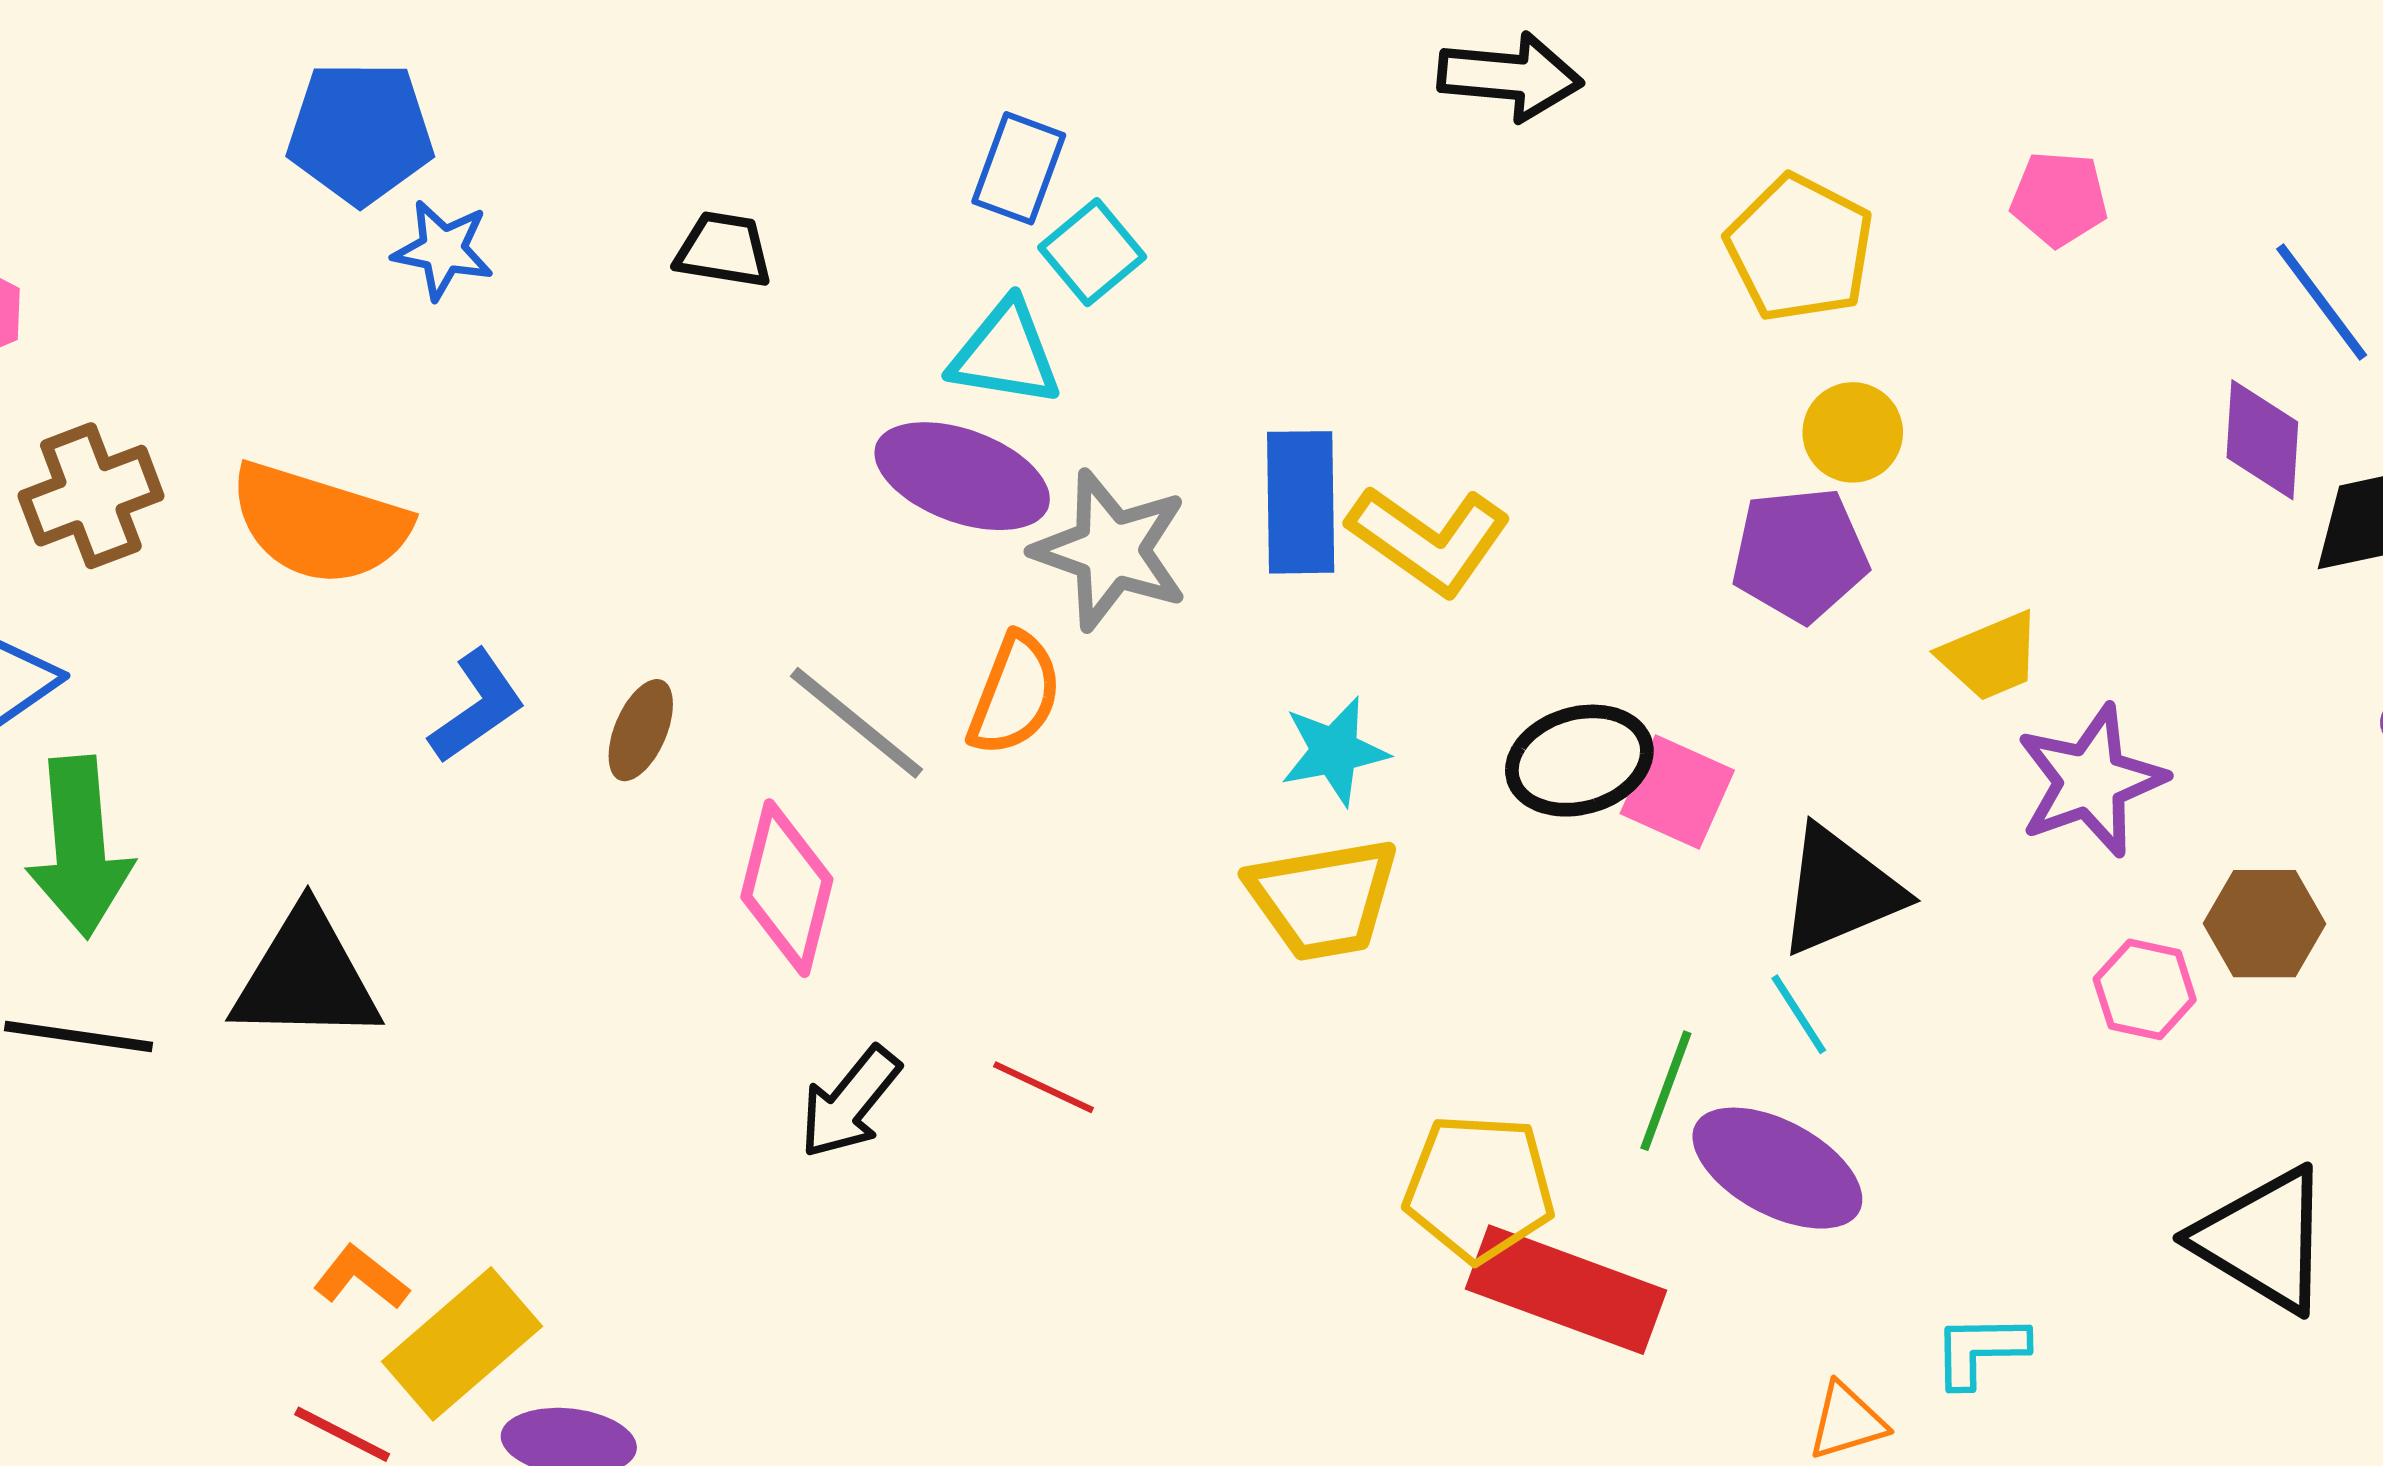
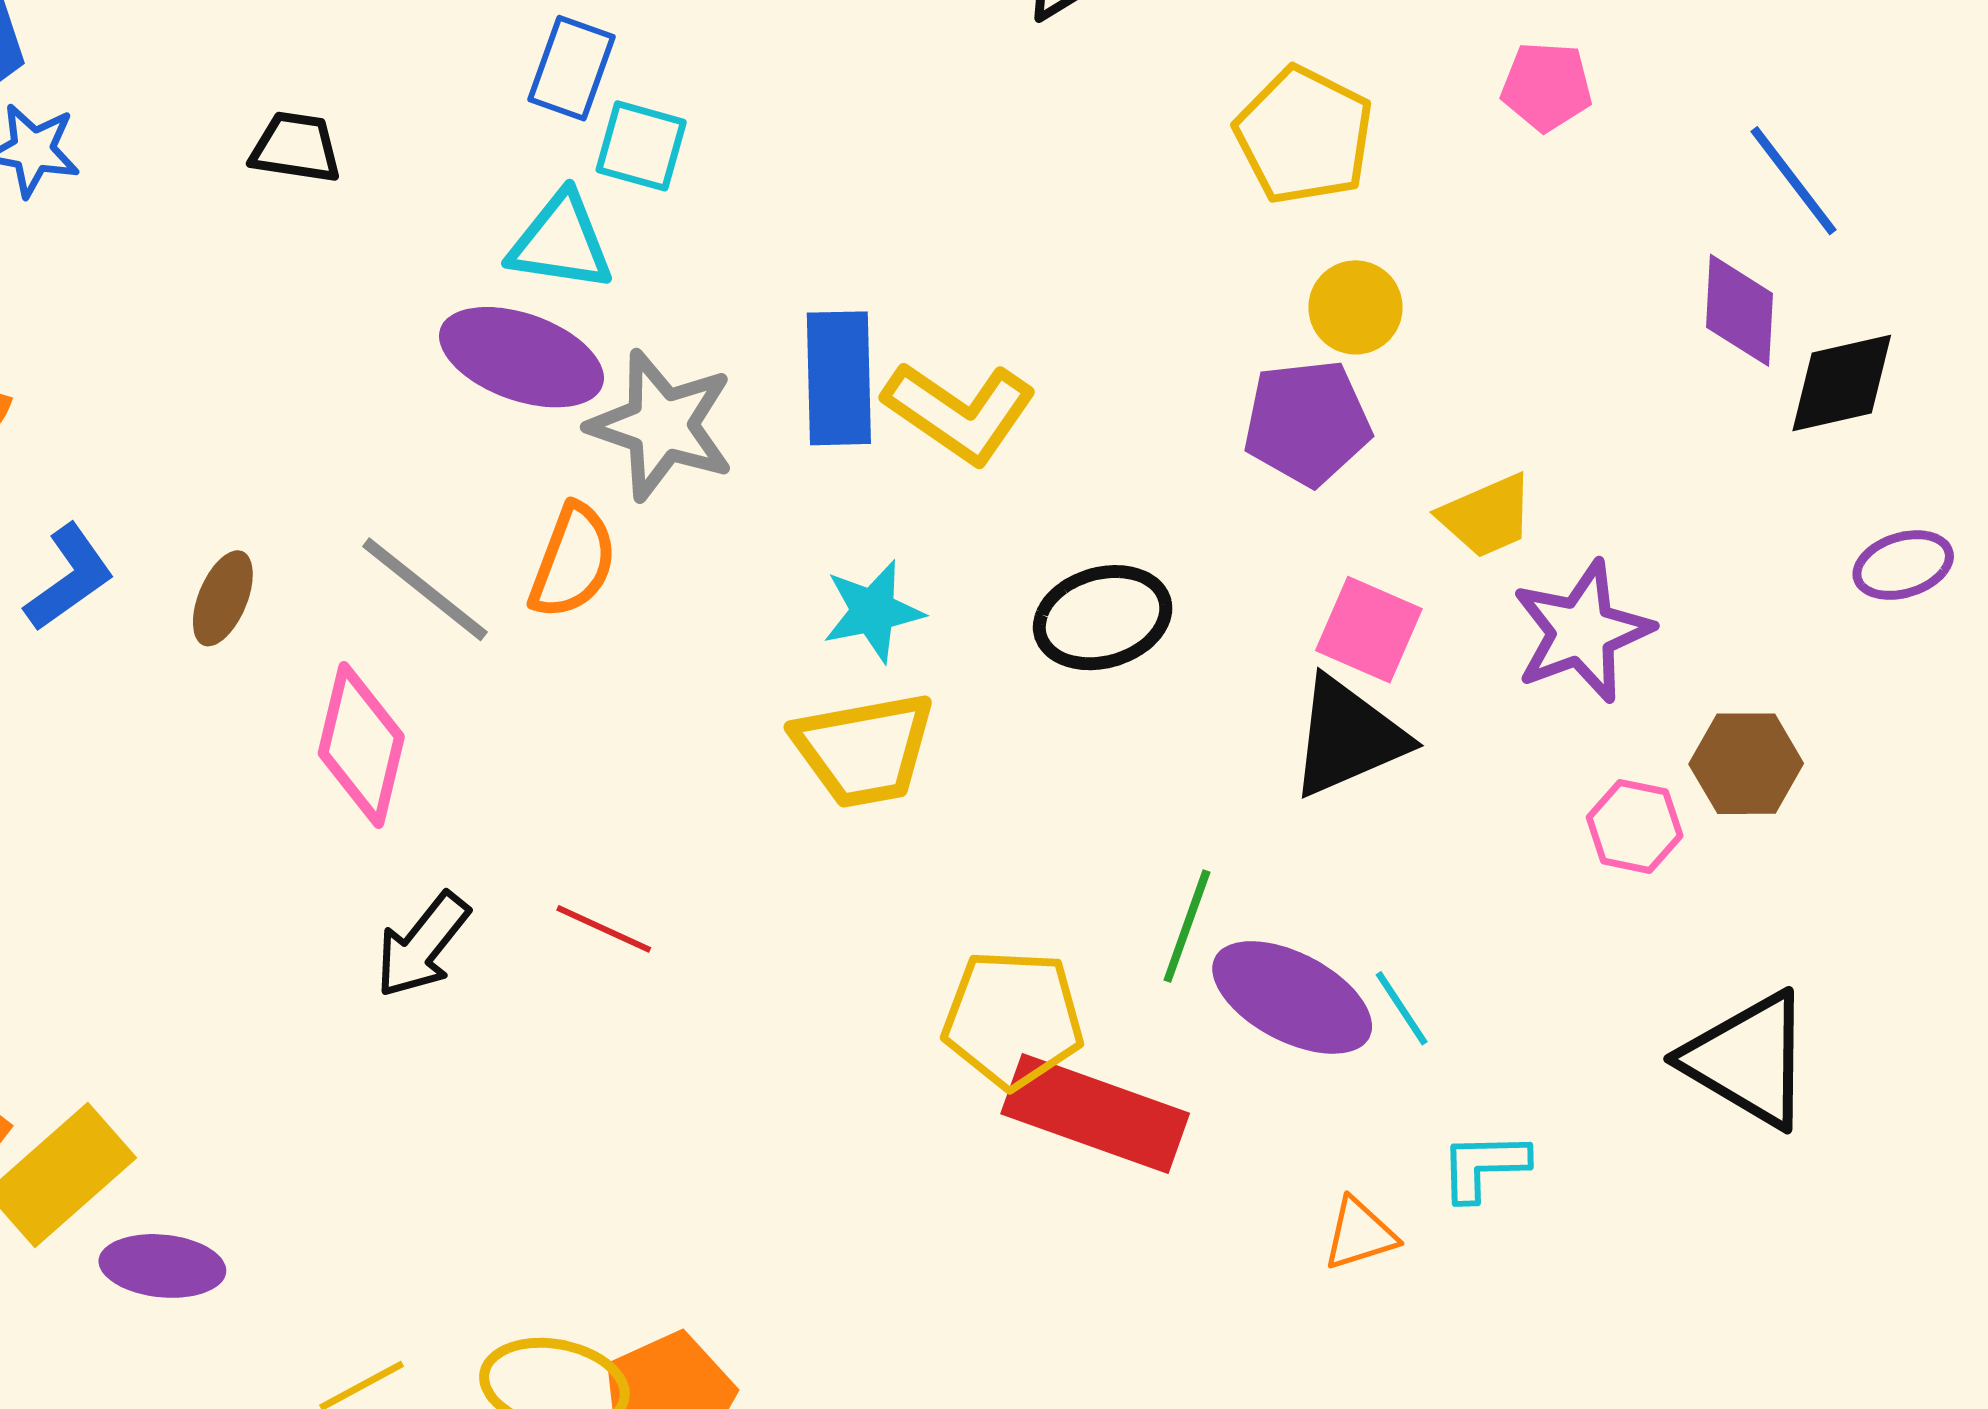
cyan square: (1092, 252) -> (641, 146), turned -34
pink square: (1677, 792) -> (1369, 630), moved
cyan line: (1799, 1014) -> (1402, 1008), moved

